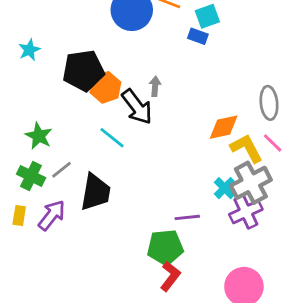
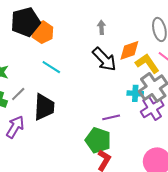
gray arrow: (155, 86) -> (101, 27), moved
black arrow: (137, 107) -> (104, 59), moved
cyan cross: (225, 188) -> (135, 93), turned -35
green pentagon: (165, 247) -> (98, 140), turned 30

